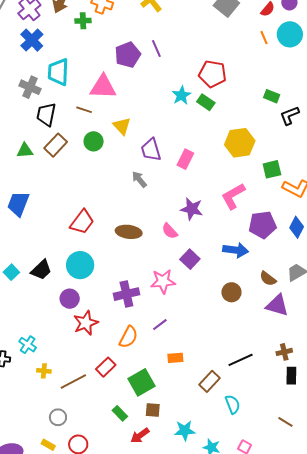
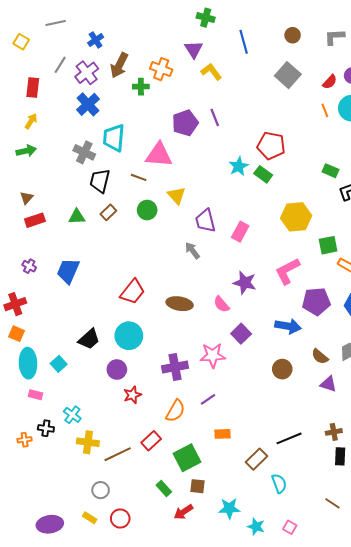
brown rectangle: (56, 145) -> (108, 212), size x0.7
cyan square: (11, 272) -> (59, 364), moved
purple triangle: (277, 305) -> (328, 384), size x0.7
red star: (86, 323) -> (132, 395), size x0.7
yellow cross: (44, 371) -> (88, 442), size x1.5

